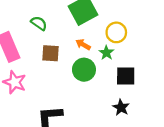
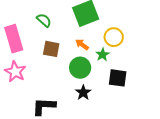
black star: (121, 107) -> (83, 93), moved

